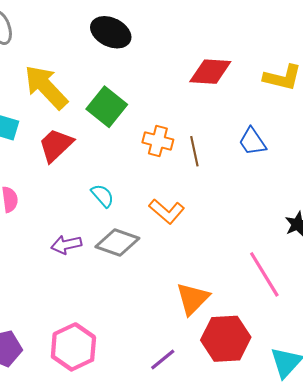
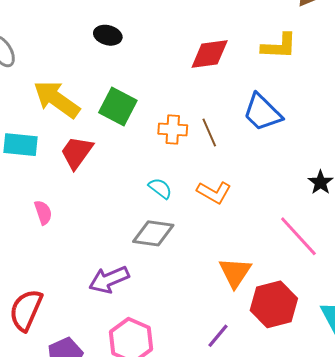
black ellipse: (111, 32) -> (108, 35), size x0.7
blue trapezoid: (252, 142) -> (262, 112), size x1.4
cyan semicircle: (103, 196) -> (160, 188), moved
orange L-shape: (167, 211) -> (214, 192), moved
purple arrow: (66, 245) -> (109, 280), moved, size x1.4

